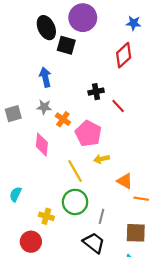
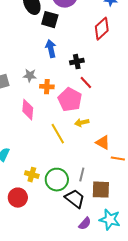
blue arrow: (45, 77) -> (51, 49), moved
red line: (118, 106) -> (86, 83), moved
orange cross: (63, 119) -> (47, 87), turned -32
green circle: (75, 202) -> (57, 180), moved
brown square: (136, 233) -> (101, 190), moved

